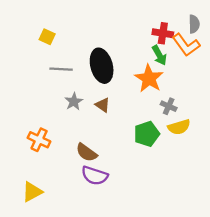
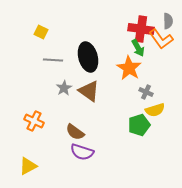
red cross: (163, 33) -> (141, 29), size x1.4
brown triangle: (103, 105) -> (89, 91), size x1.6
green pentagon: (147, 134) -> (139, 125), moved

